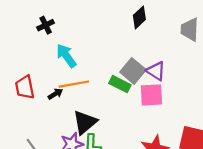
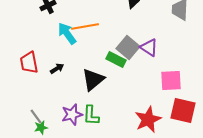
orange line: (74, 84) -> (85, 26), moved
pink square: (151, 95) -> (171, 80), moved
black triangle: (85, 122) -> (93, 79), moved

